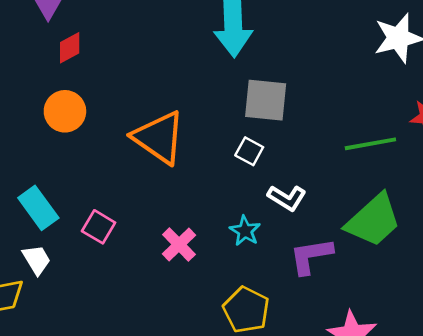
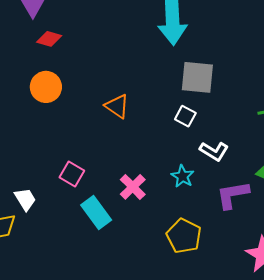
red diamond: (70, 48) -> (49, 39), turned 45
orange triangle: (159, 138) -> (117, 106), size x0.6
cyan rectangle: (38, 208) -> (96, 212), moved

